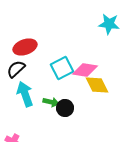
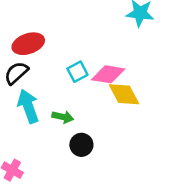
cyan square: (62, 68) -> (77, 72), size x0.7
black circle: (65, 108) -> (81, 145), moved

